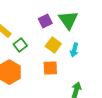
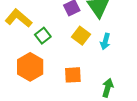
orange square: (50, 68) -> (73, 75), moved

